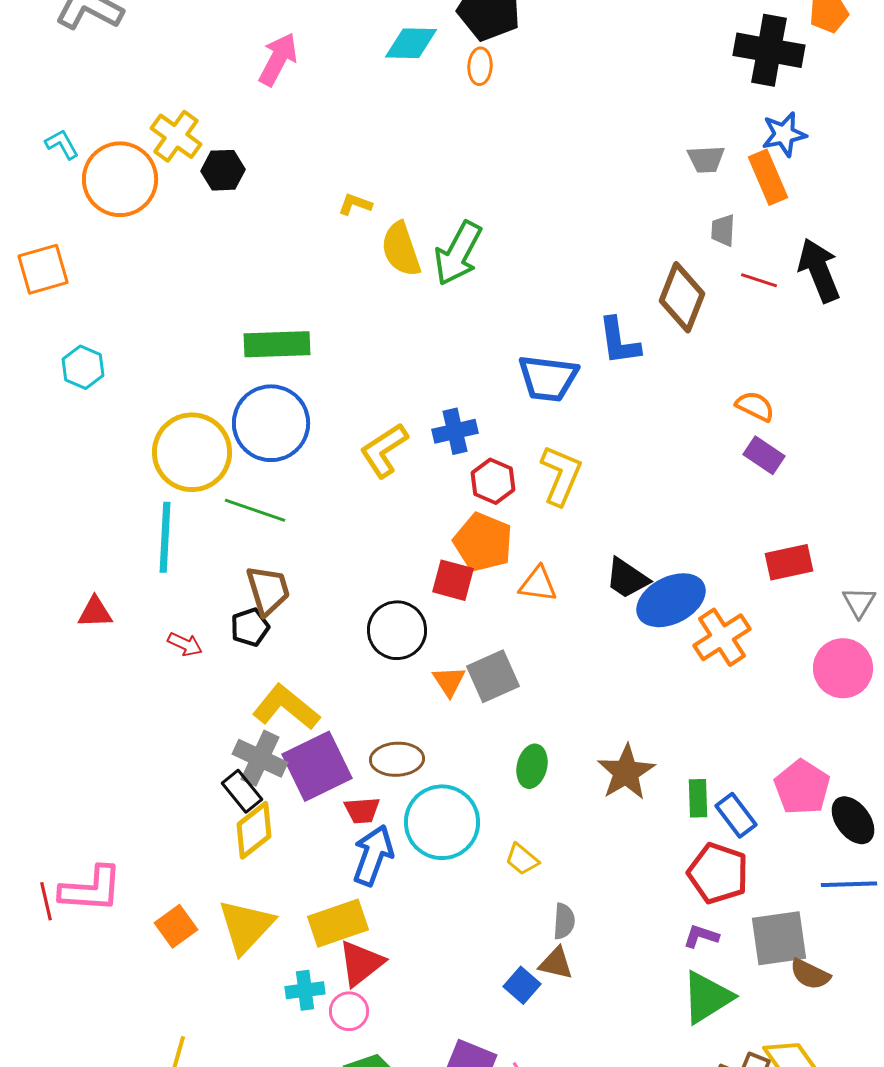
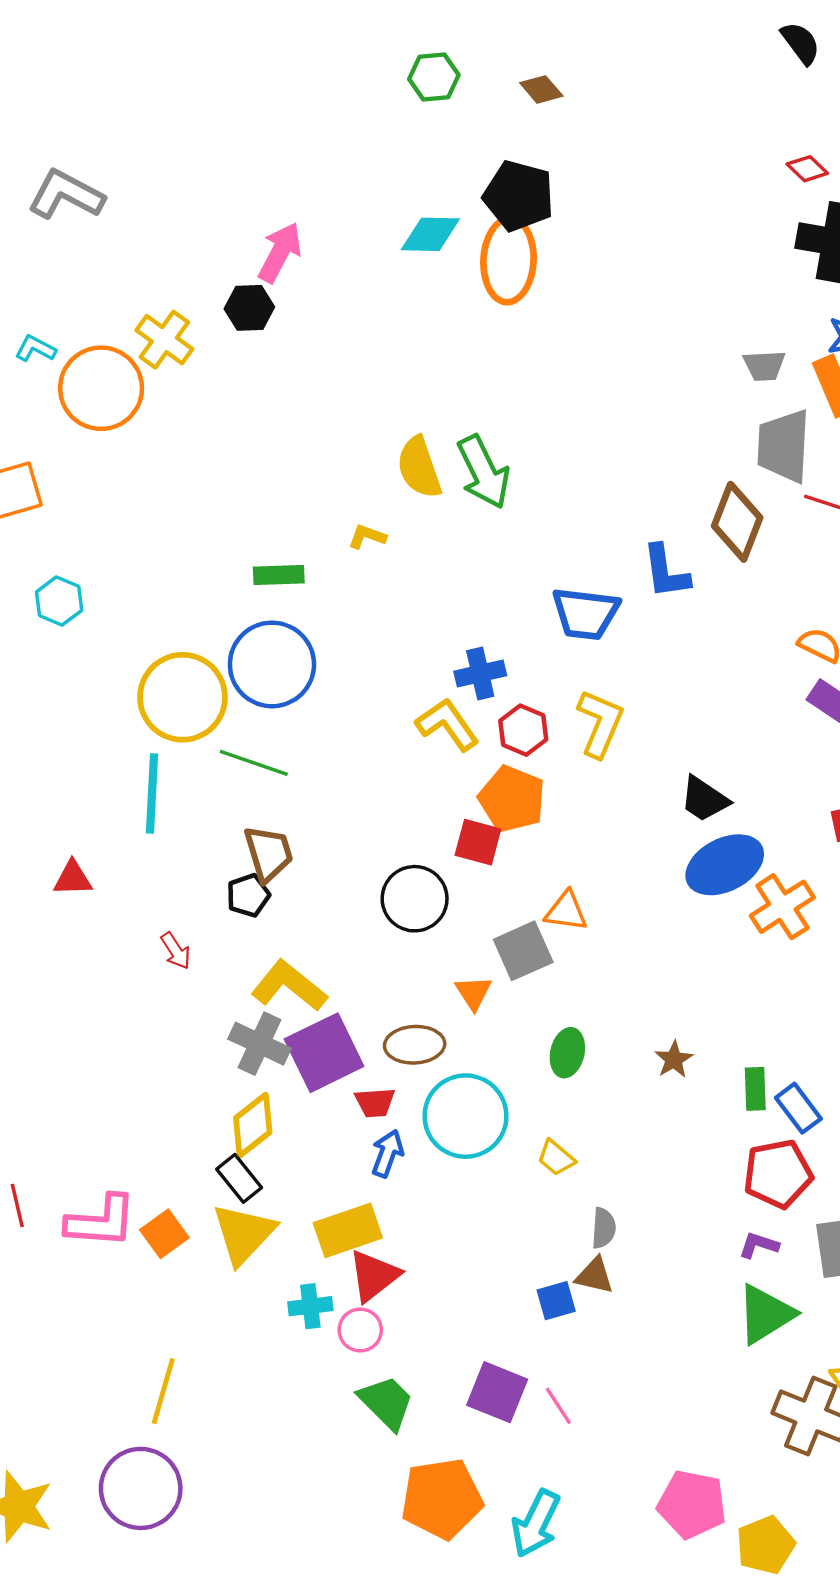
orange ellipse: (480, 66) -> (509, 260), size x2.0
cyan L-shape: (62, 144) -> (35, 349), turned -33
black hexagon: (223, 170) -> (249, 308), moved
yellow L-shape: (355, 204) -> (367, 537), moved
gray trapezoid: (723, 230) -> (784, 446), size x2.0
green arrow: (458, 253) -> (484, 472), turned -54
green rectangle: (277, 344) -> (279, 575), size x0.7
yellow L-shape: (384, 450) -> (447, 724), moved, turned 88
black trapezoid: (627, 578) -> (704, 799), moved
orange triangle: (538, 584) -> (566, 911), moved
red arrow: (185, 644) -> (176, 951), moved, turned 32
orange triangle: (449, 681) -> (473, 993), moved
brown star: (626, 772) -> (674, 1059), size x0.6
black rectangle: (242, 791) -> (239, 1178), moved
blue arrow: (373, 855) -> (387, 1153), size x0.7
red pentagon: (718, 873) -> (778, 1174), turned -30
pink L-shape: (91, 889) -> (101, 1221), moved
blue square: (522, 985) -> (556, 1301), turned 33

